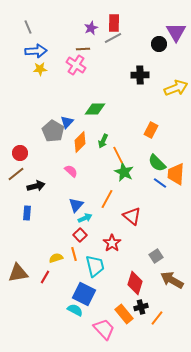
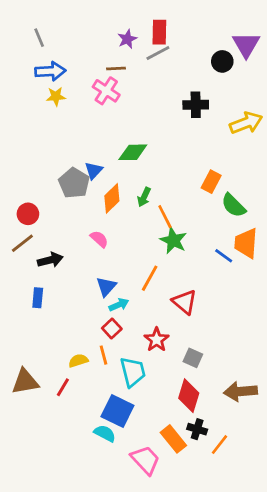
green semicircle: (157, 163) -> (233, 205), moved
gray square: (156, 256) -> (193, 358), moved, turned -32
brown arrow: (172, 280) -> (240, 391), turned -35
black cross: (141, 307) -> (197, 429), turned 32

